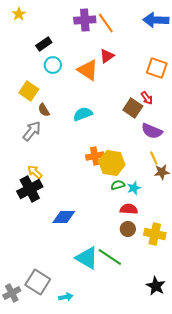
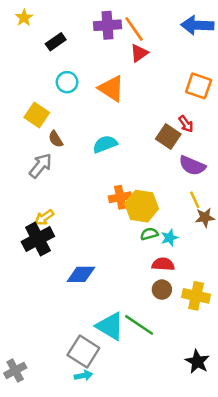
black rectangle: (44, 44) -> (56, 42), moved
red triangle: (107, 56) -> (139, 53), moved
yellow arrow: (35, 172) -> (44, 217), turned -77
gray square: (38, 282) -> (83, 352), moved

